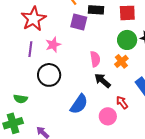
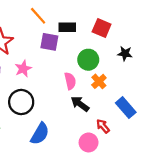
red square: (127, 13) -> (102, 28), turned 30
green circle: (127, 40) -> (88, 60), moved
blue semicircle: (79, 104) -> (40, 134), moved

